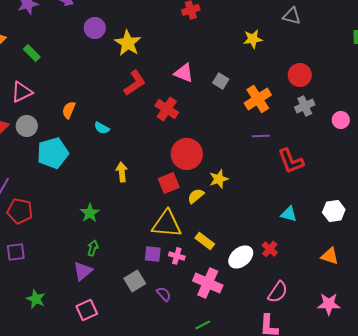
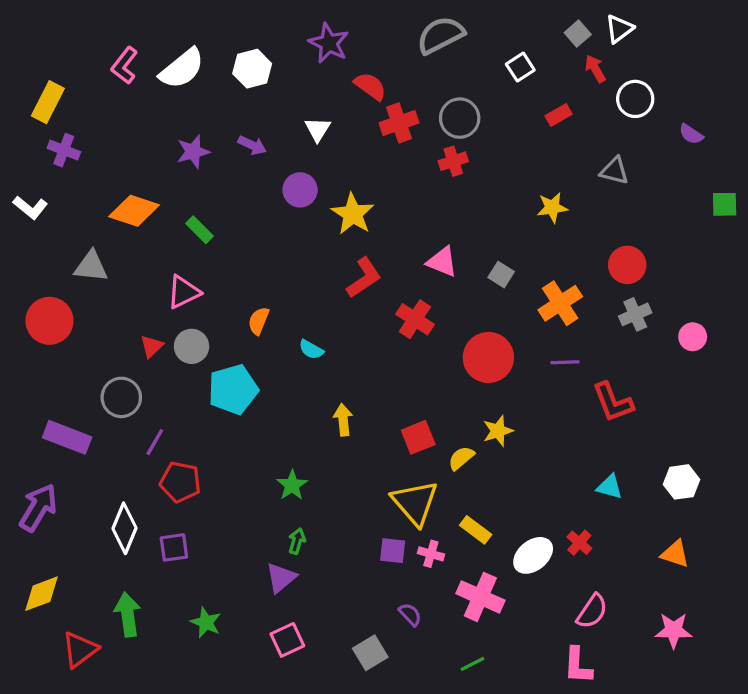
red circle: (187, 154) -> (488, 358), moved
yellow triangle: (167, 224) -> (415, 503), turned 44
gray square: (135, 281) -> (370, 653), moved

